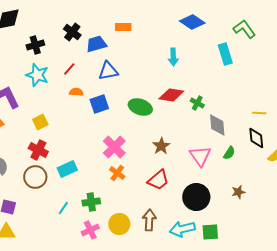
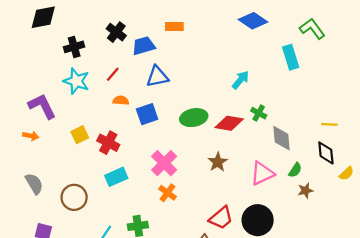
cyan arrow: (173, 57) -> (240, 80), moved, turned -138
red diamond: (171, 95) -> (229, 123), moved
green ellipse: (140, 107) -> (194, 118), turned -30
red cross: (38, 150) -> (108, 143), moved
pink triangle: (200, 156) -> (262, 173), turned 40
cyan rectangle: (67, 169) -> (116, 177), moved
red trapezoid: (158, 180) -> (221, 218), moved
brown star: (238, 192) -> (305, 191), moved

